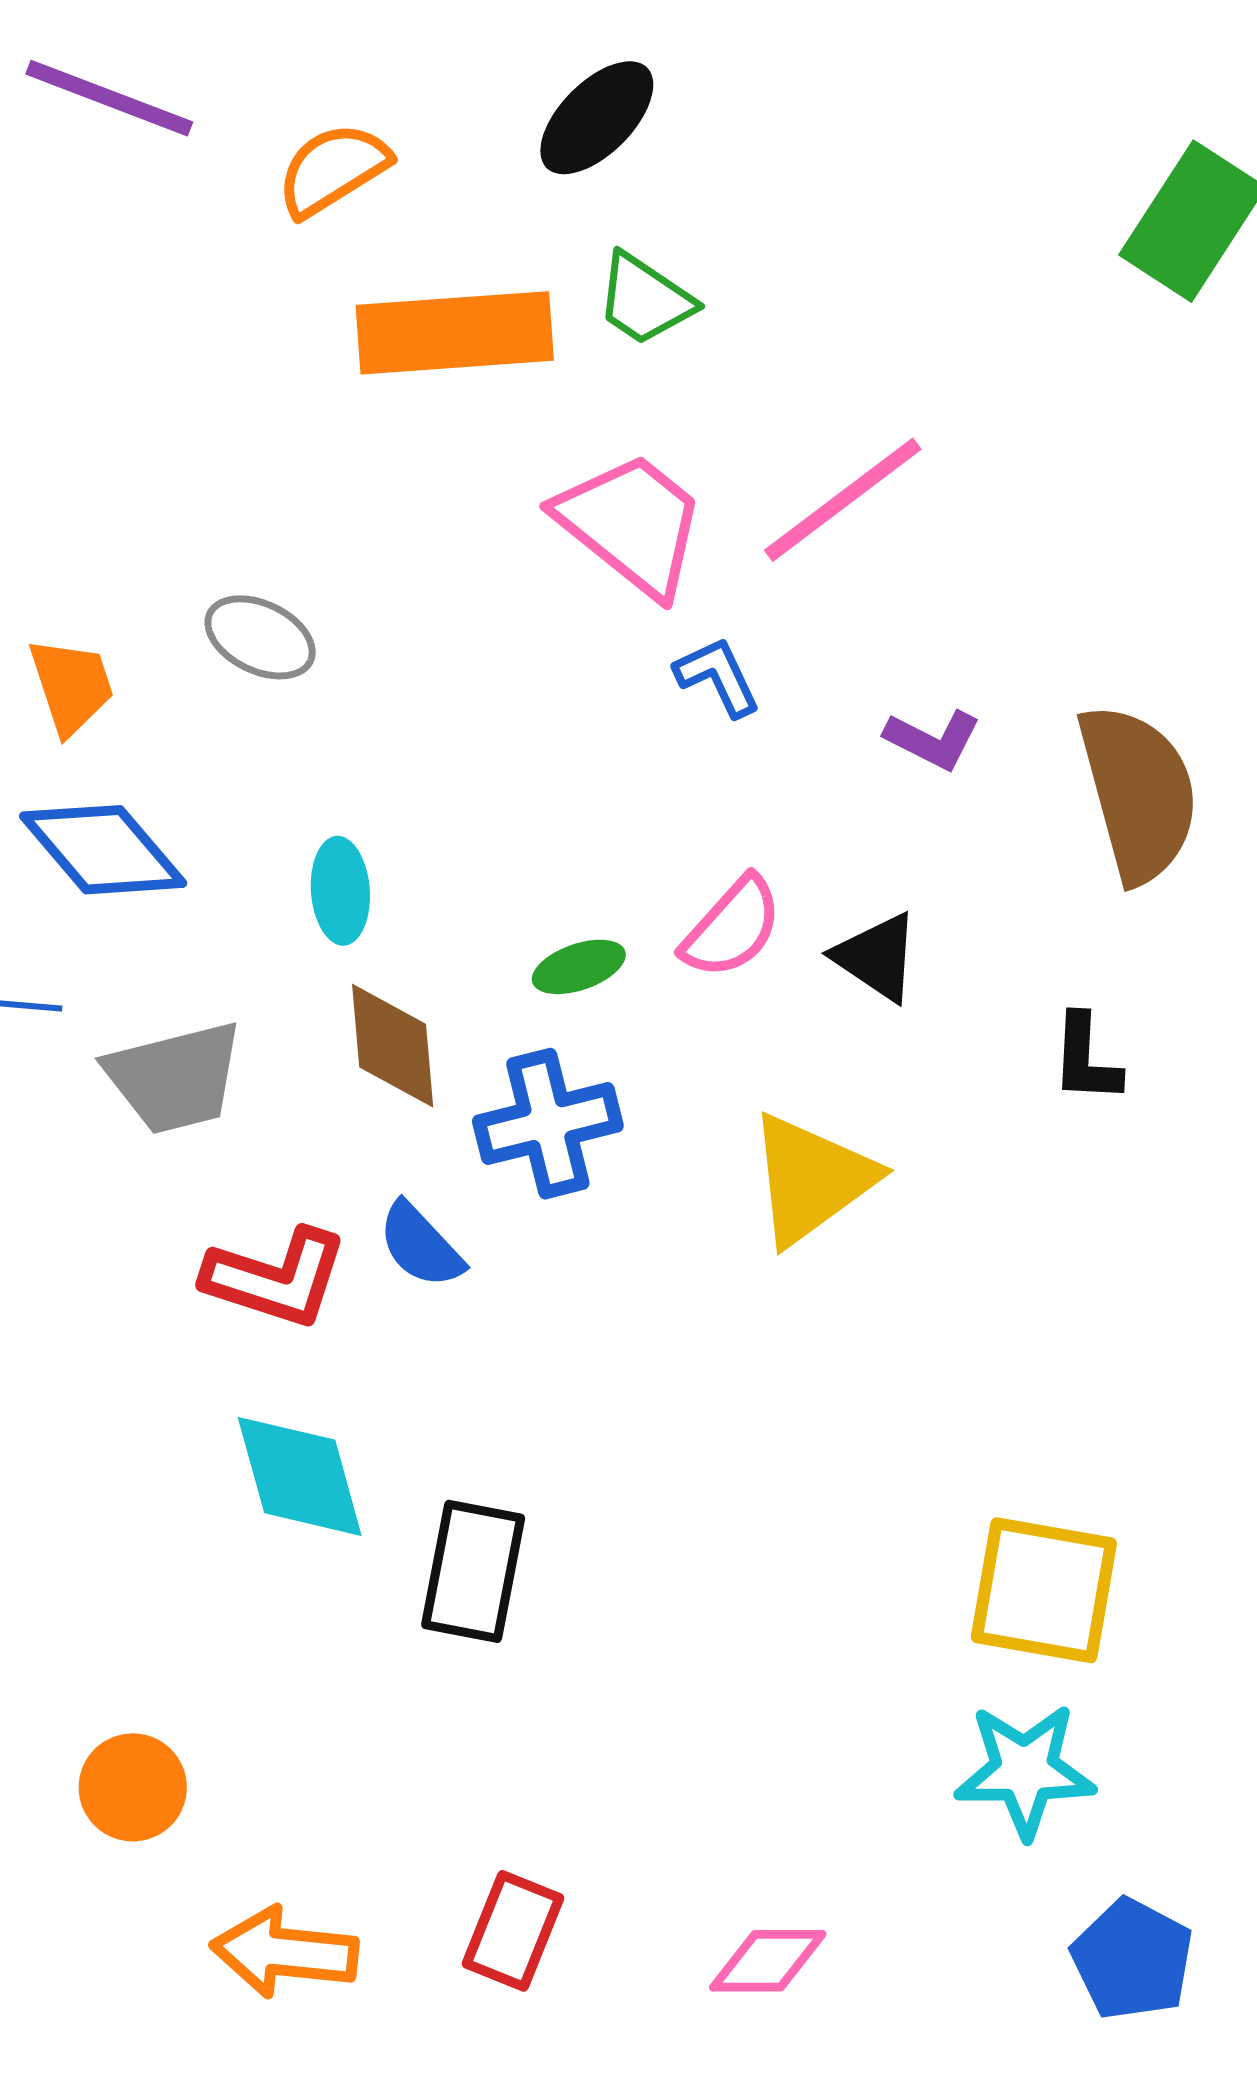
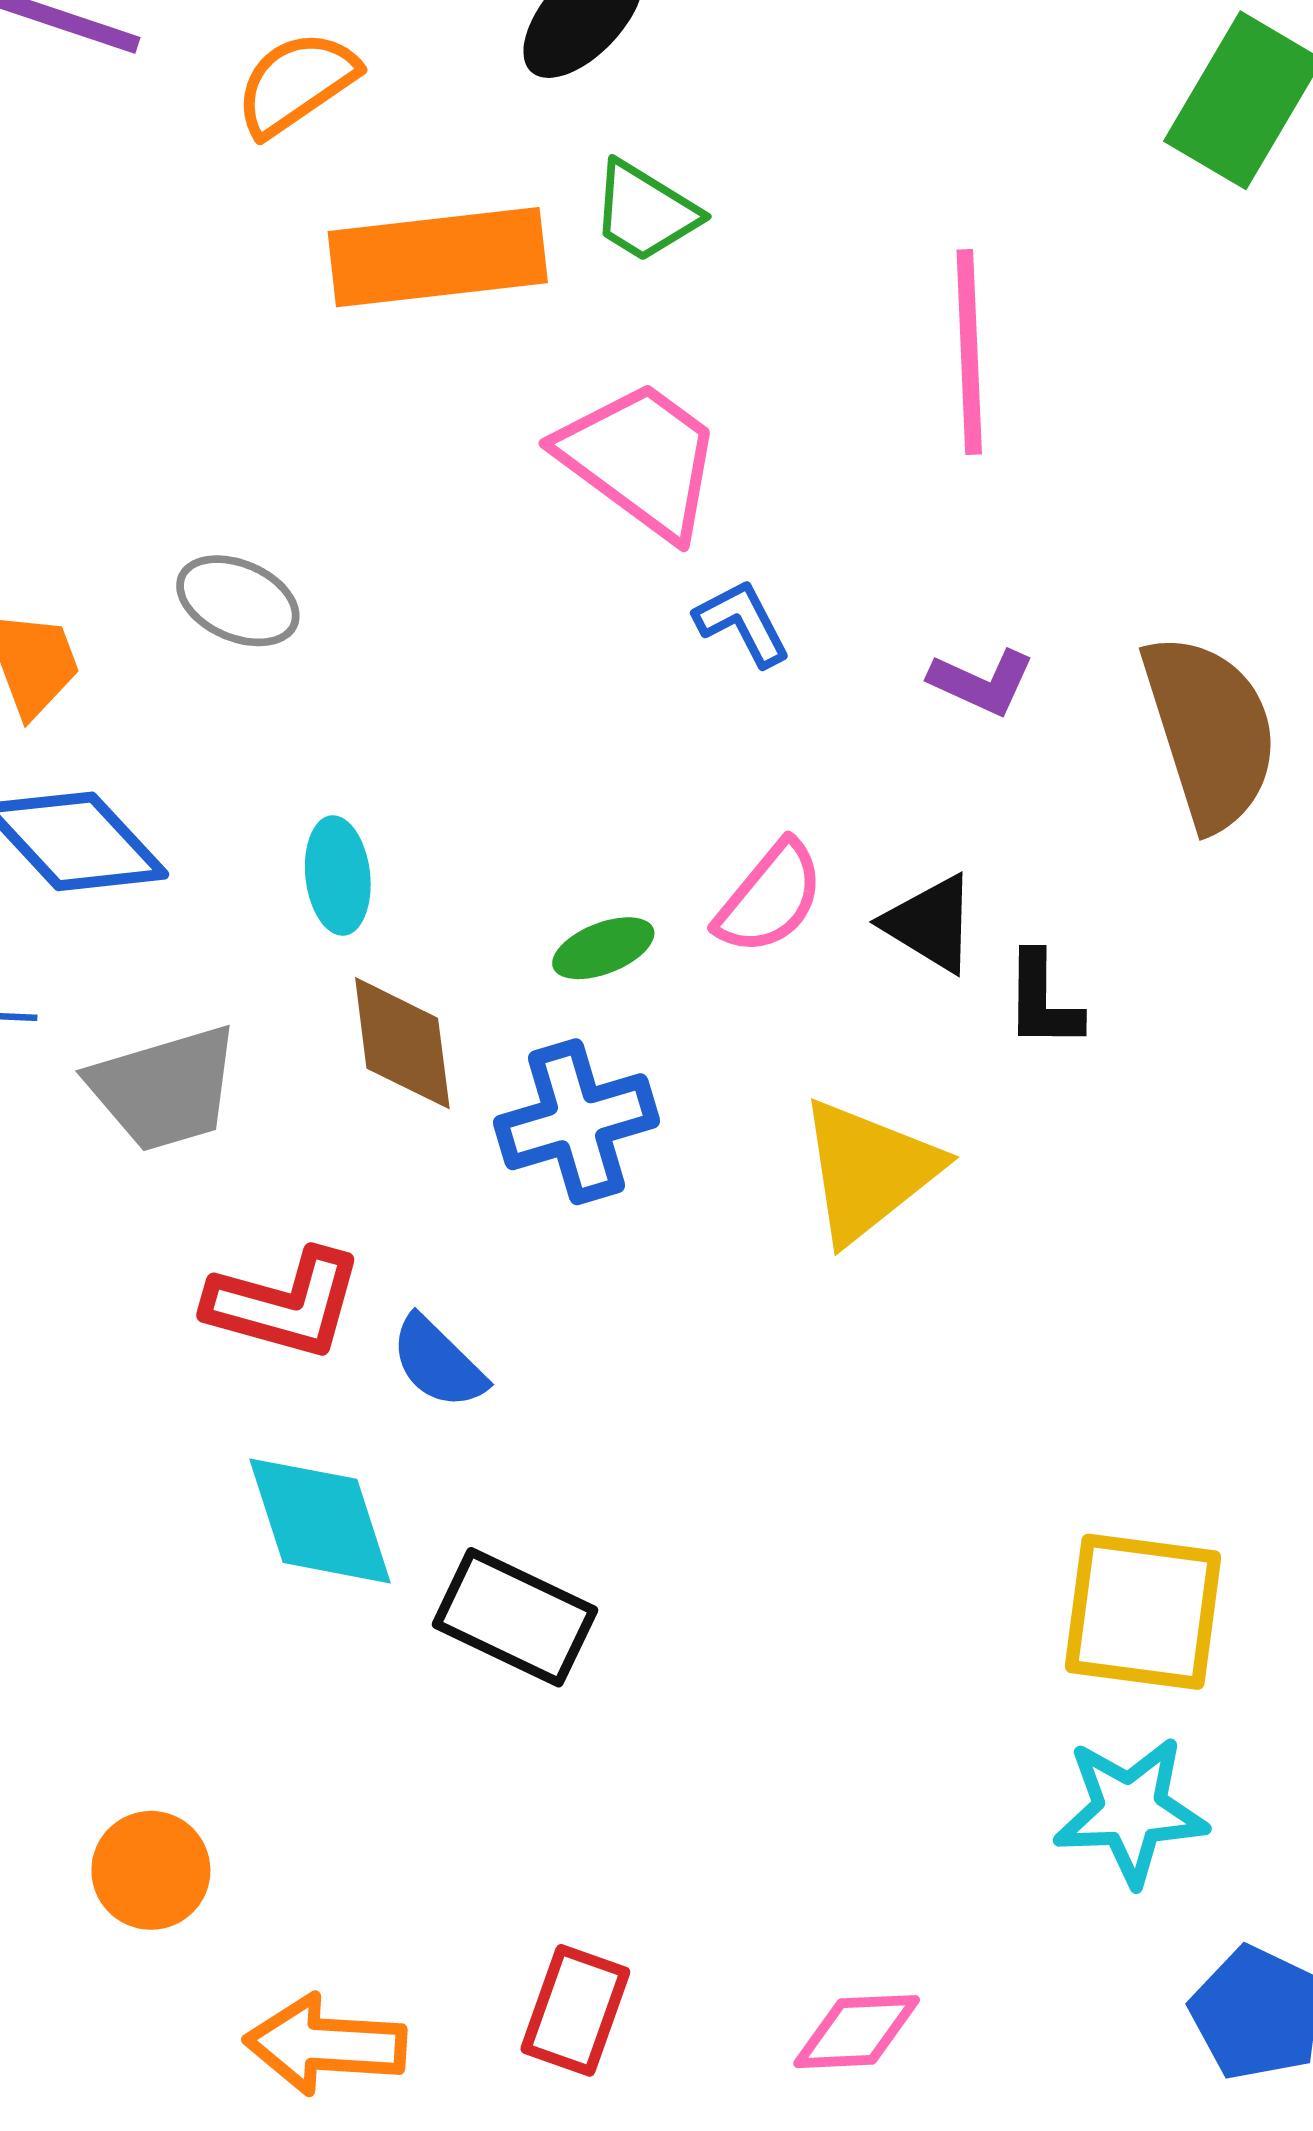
pink line: (843, 500) -> (969, 352), moved, turned -53
black L-shape: (1086, 1059) -> (1043, 1000), moved
blue semicircle: (421, 1245) -> (438, 1363), moved
black rectangle: (473, 1571) -> (515, 1617), turned -73

